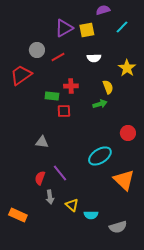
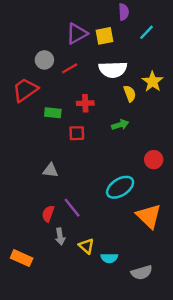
purple semicircle: (103, 10) -> (124, 12), turned 104
white semicircle: (94, 58) -> (113, 70), size x1.6
yellow semicircle: (108, 87) -> (130, 94), moved
green rectangle: (52, 96) -> (53, 113), moved

